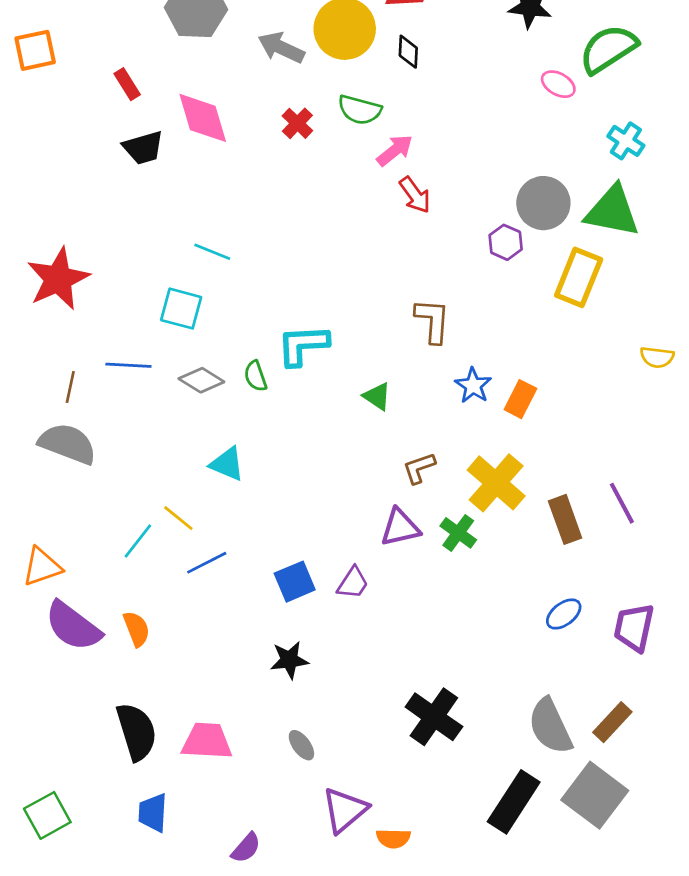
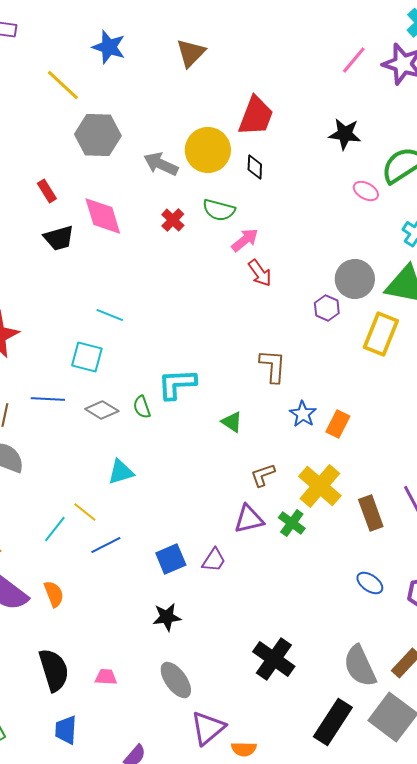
cyan triangle: (227, 464) -> (121, 472), turned -40
blue ellipse: (564, 614) -> (370, 583), turned 72
pink trapezoid: (207, 741) -> (106, 677), size x0.6
gray ellipse: (301, 745) -> (176, 680), size x1.6

